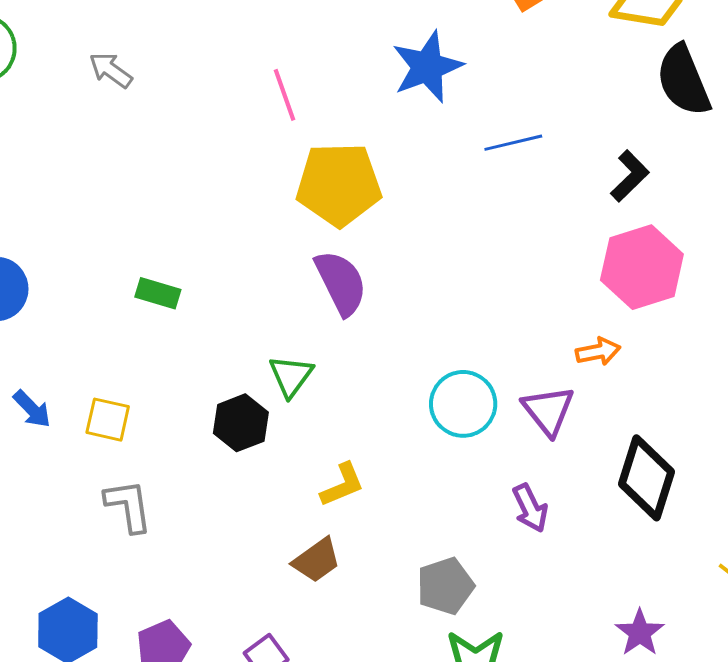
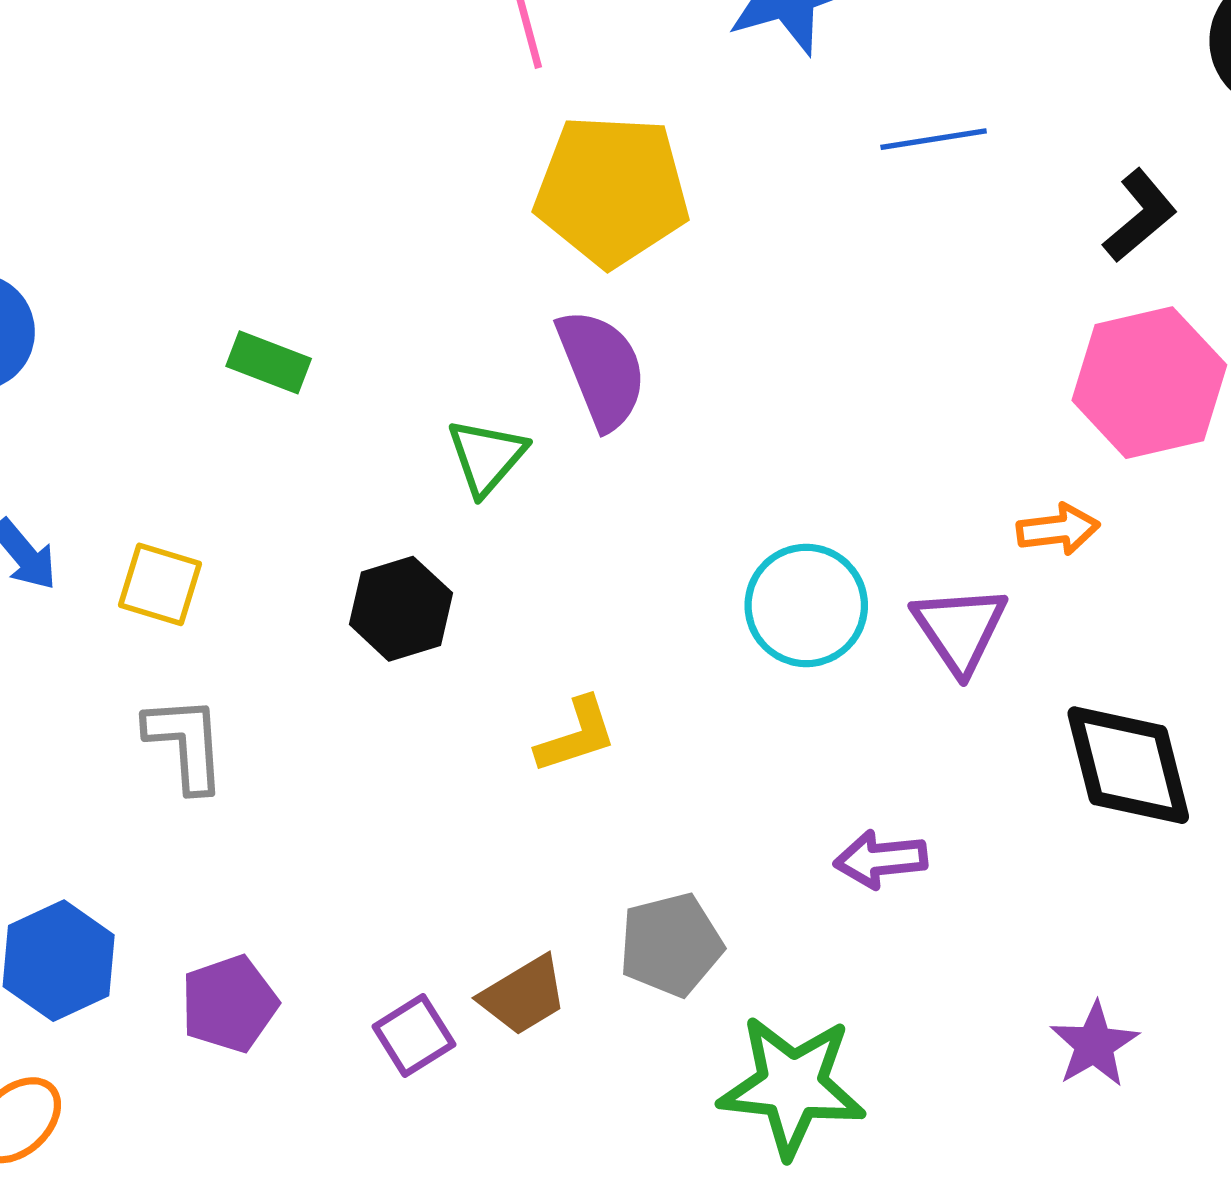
green triangle: (291, 376) -> (486, 457), moved
black diamond: (647, 478) -> (1128, 765), turned -36
purple arrow: (530, 508) -> (881, 859), moved, turned 105
brown trapezoid: (317, 560) -> (523, 995), moved
gray pentagon: (445, 586) -> (671, 945), moved

